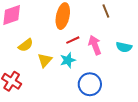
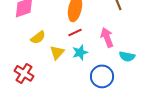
red line: (73, 40) -> (75, 32), moved
cyan semicircle: (124, 47) -> (127, 56), moved

